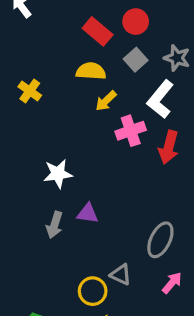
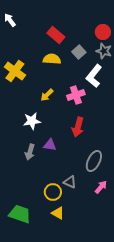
red circle: (136, 22) -> (103, 32), moved
yellow cross: (30, 91) -> (15, 71), size x1.5
yellow arrow: (106, 101) -> (47, 95), moved
red arrow: (169, 147) -> (78, 127), moved

